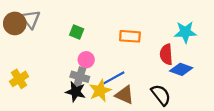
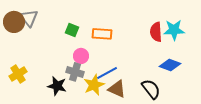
orange rectangle: (130, 36) -> (102, 34), moved
red semicircle: (166, 54) -> (156, 32), moved
black star: (76, 92) -> (57, 86), moved

